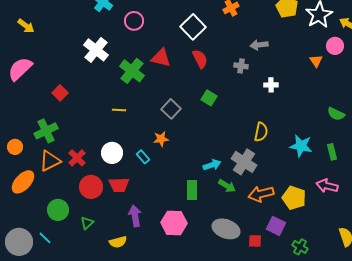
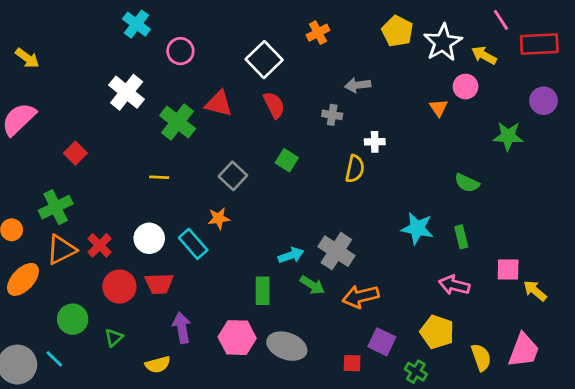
yellow semicircle: (261, 132) -> (355, 169), moved
cyan rectangle: (143, 157) -> (193, 244), size x1.5
yellow pentagon: (294, 198) -> (437, 332), moved
gray ellipse: (226, 229) -> (287, 346), moved

